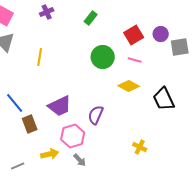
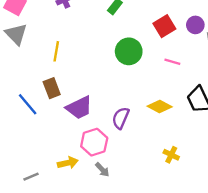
pink line: (135, 60) -> (172, 62), moved
yellow diamond: (129, 86) -> (160, 107), moved
brown rectangle: (30, 124) -> (52, 88), moved

